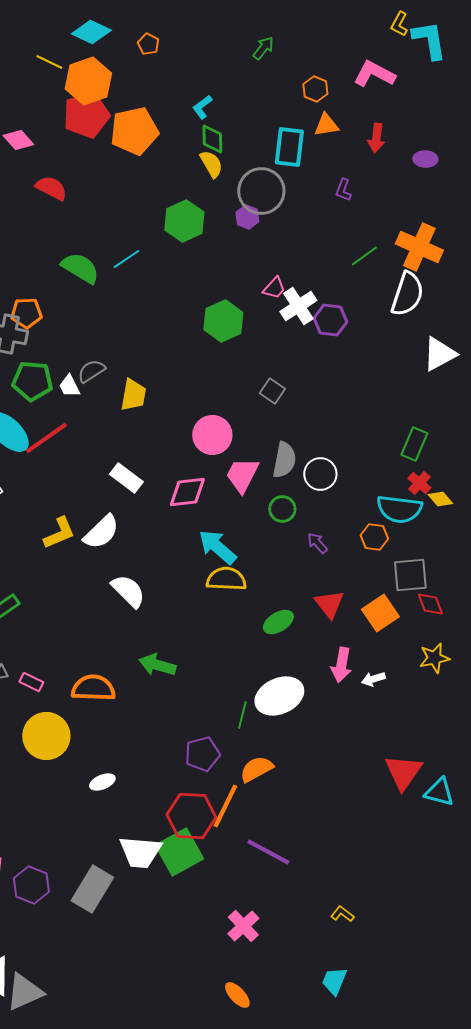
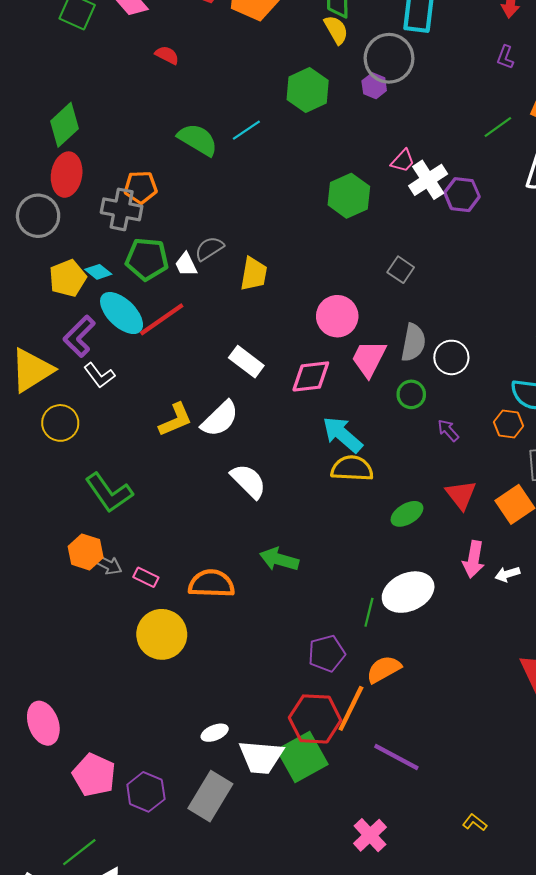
red semicircle: (51, 188) -> (167, 55), size x0.7
purple L-shape: (343, 190) -> (505, 57), moved
white ellipse: (102, 782) -> (215, 733), moved

